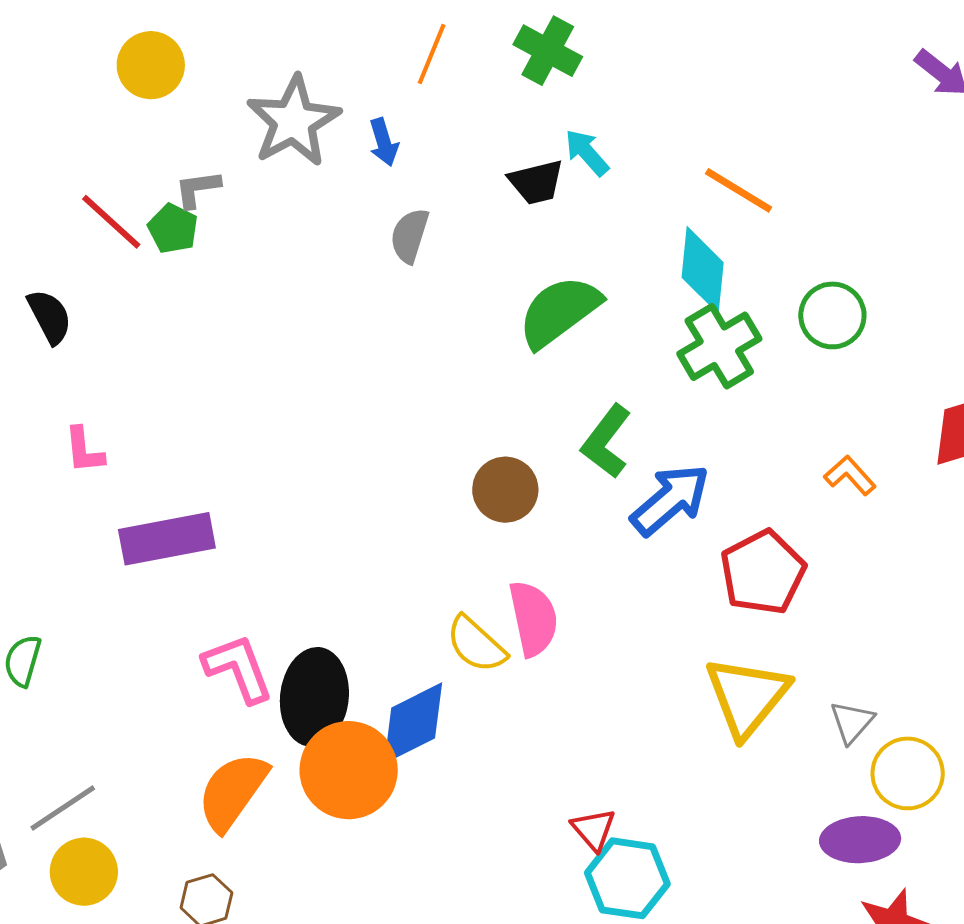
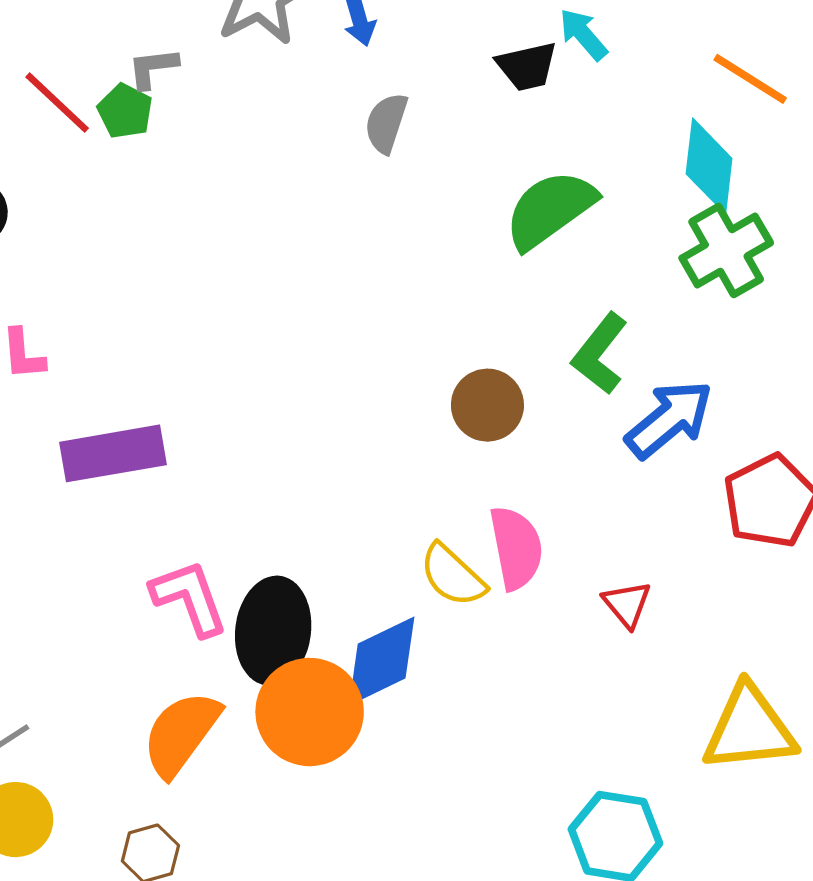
yellow triangle: (747, 696) -> (749, 729), moved, turned 44
red triangle: (594, 829) -> (627, 604), moved

